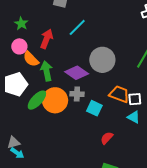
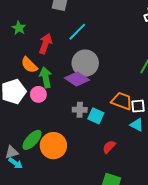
pink circle: (19, 46) -> (38, 94), moved
gray circle: (102, 60) -> (85, 63), moved
gray cross: (77, 94) -> (80, 110), moved
green ellipse: (37, 100) -> (32, 140), moved
orange circle: (55, 100) -> (53, 146), moved

